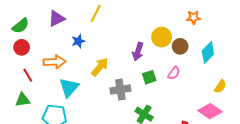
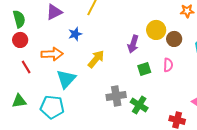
green semicircle: (21, 26) -> (19, 19), turned -66
pink semicircle: (174, 73) -> (168, 65), turned -32
gray cross: (120, 90) -> (116, 96), moved
green triangle: (23, 100) -> (19, 101), moved

